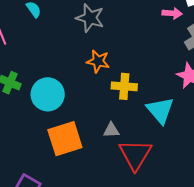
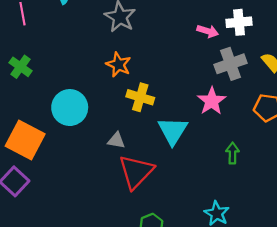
cyan circle: (48, 94) -> (70, 108), moved
orange square: (65, 139) -> (25, 140), moved, turned 33

